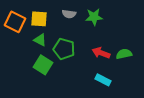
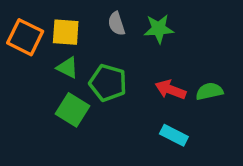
gray semicircle: (69, 14) -> (116, 24), turned 64

